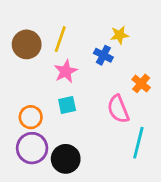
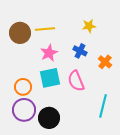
yellow line: (60, 39) -> (45, 29), turned 66
blue cross: (103, 55) -> (80, 51), moved
cyan square: (67, 105) -> (50, 78), size x1.5
pink semicircle: (118, 109) -> (76, 81), moved

